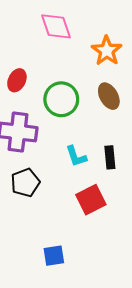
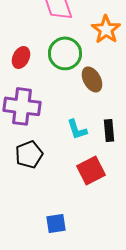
brown ellipse: (109, 96) -> (92, 79), moved
green circle: (61, 99) -> (65, 53), moved

